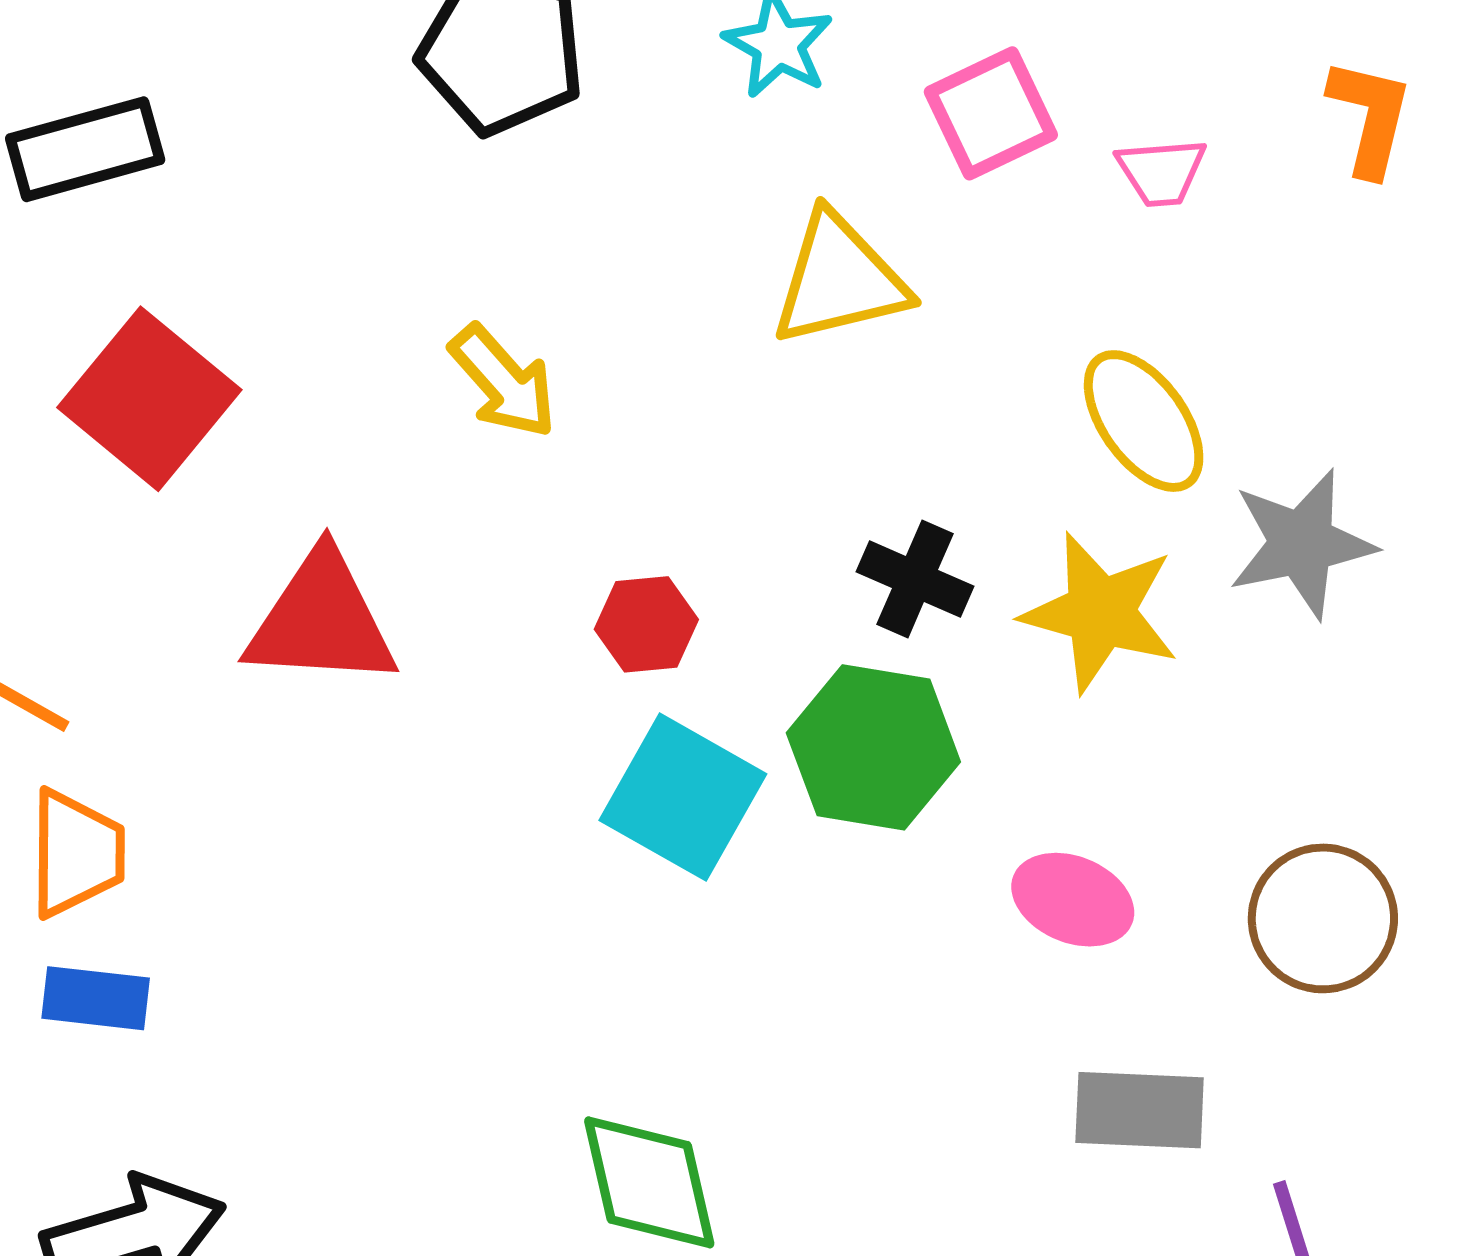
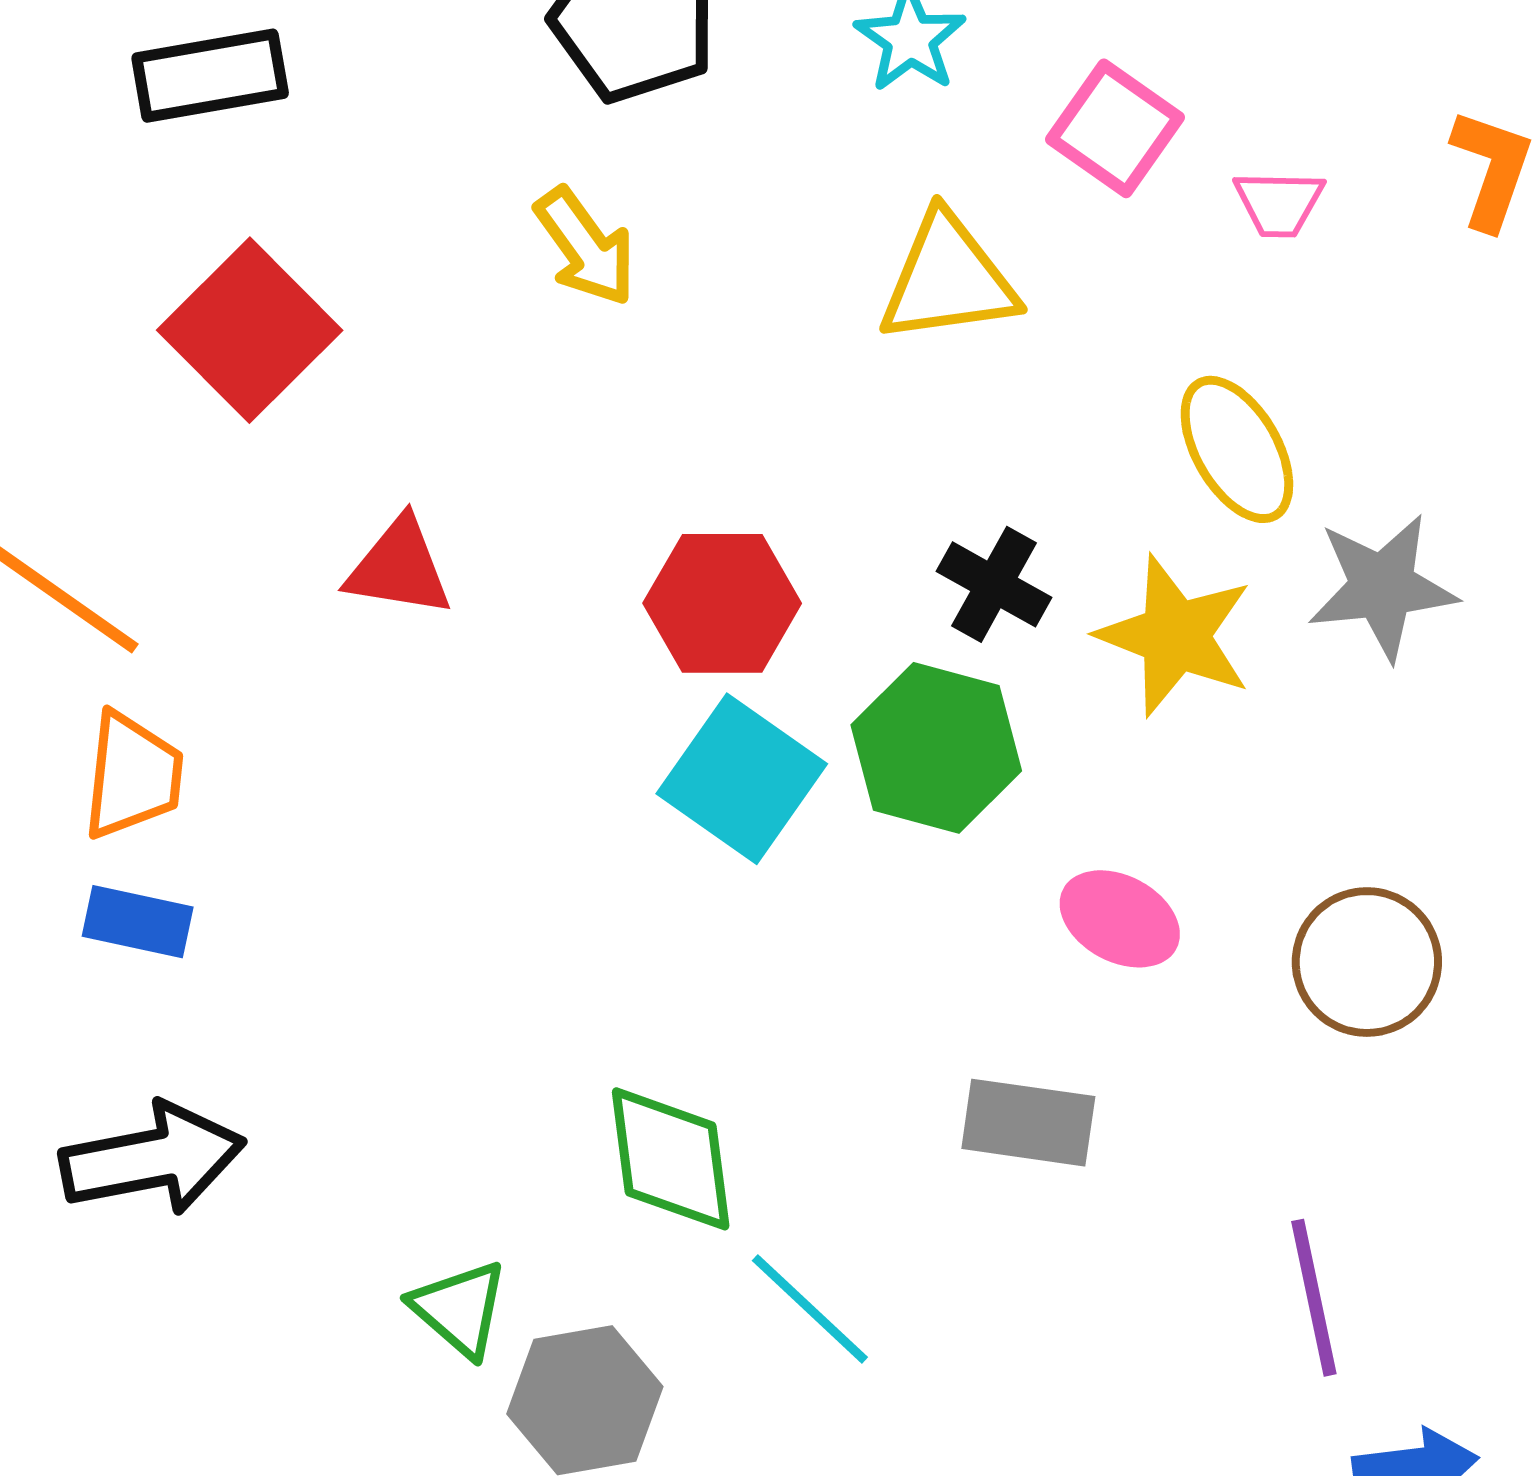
pink square: (991, 113) -> (1115, 128), turned -35
yellow arrow: (503, 382) -> (585, 247), moved
red triangle: (321, 620) -> (399, 567), size x0.7
red hexagon: (646, 624) -> (722, 603), size x1.5
gray rectangle: (1140, 1110) -> (1028, 1123), moved

